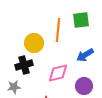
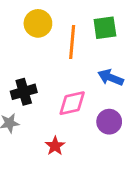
yellow circle: (34, 43) -> (38, 23), moved
blue arrow: (85, 55) -> (111, 78), turned 54

